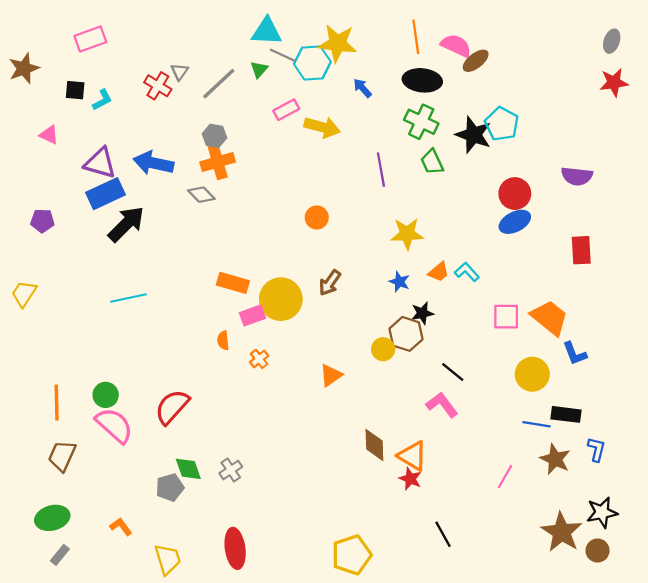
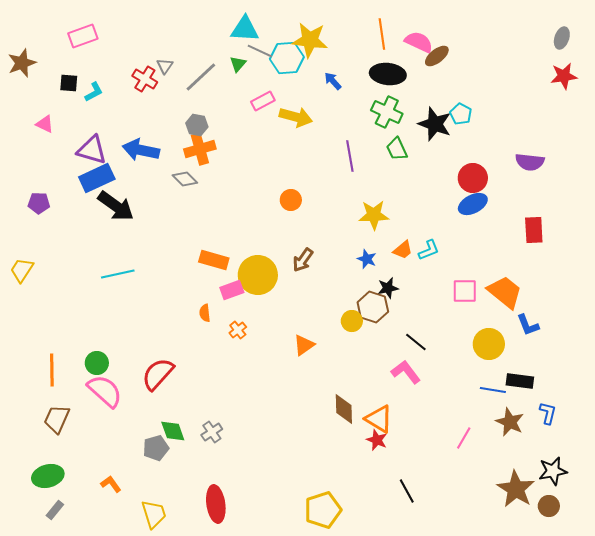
cyan pentagon: (502, 124) -> (461, 114), size x0.7
black arrow: (126, 224) -> (116, 206), turned 81
cyan L-shape: (467, 272) -> (429, 250), turned 110

